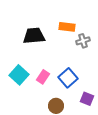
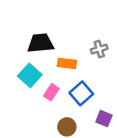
orange rectangle: (67, 27) -> (67, 63), moved
cyan square: (19, 75) -> (30, 75), moved

